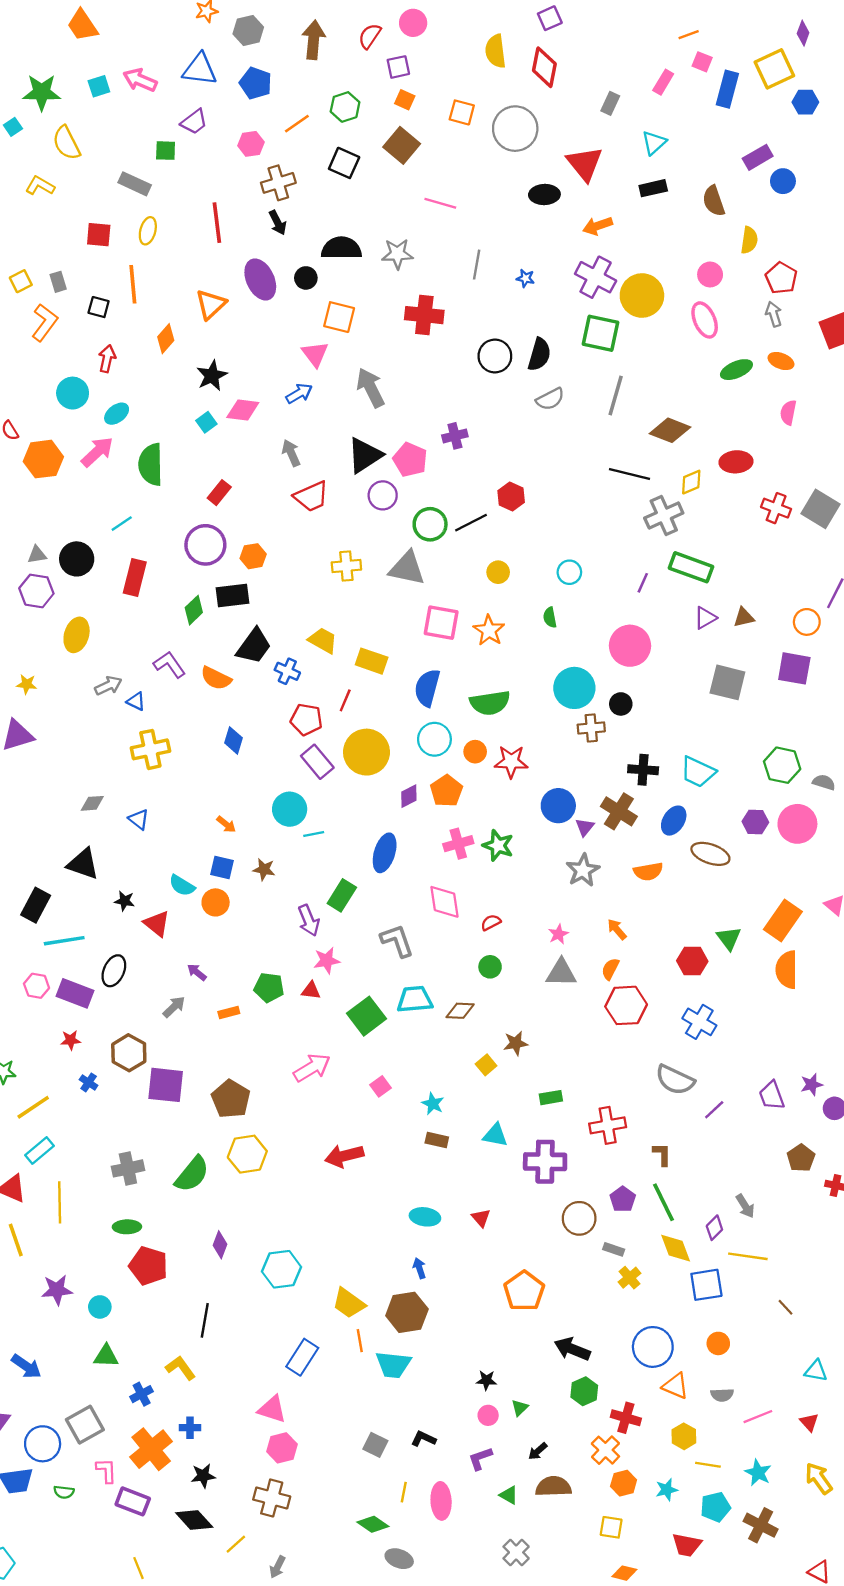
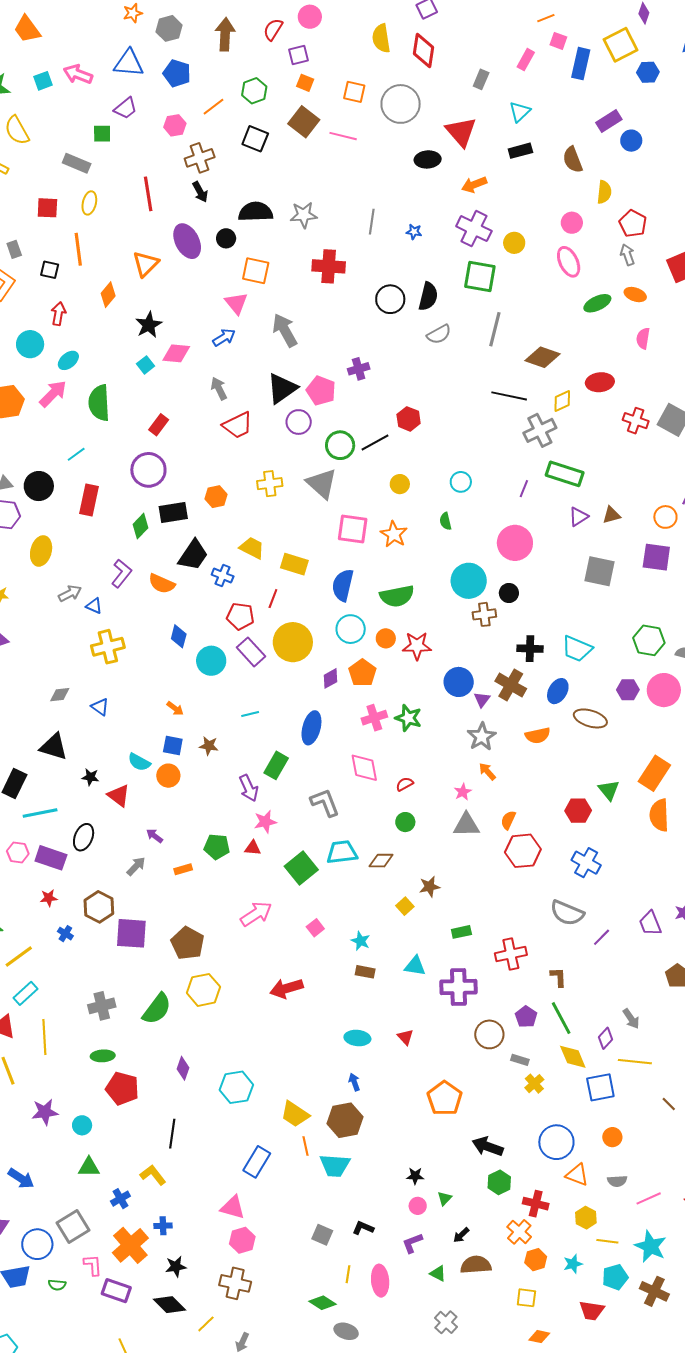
pink line: (440, 203) -> (343, 136), moved
yellow circle: (642, 296) -> (514, 243), size x0.6
orange hexagon: (253, 556) -> (216, 497), moved
gray triangle: (407, 568) -> (322, 484), turned 32
purple L-shape: (169, 665) -> (121, 573), turned 76
cyan circle: (290, 809) -> (211, 661), moved
orange arrow: (617, 929) -> (487, 771), moved
cyan star: (758, 1473) -> (650, 1246), size x1.4

